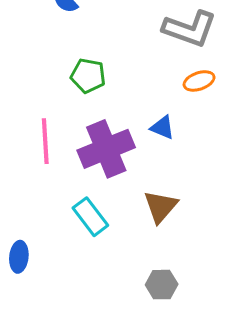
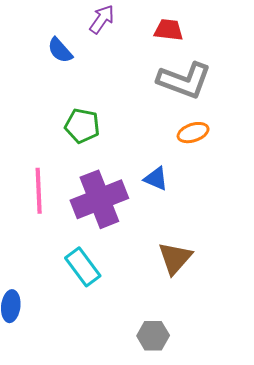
brown triangle: (160, 207) -> (175, 258), moved

